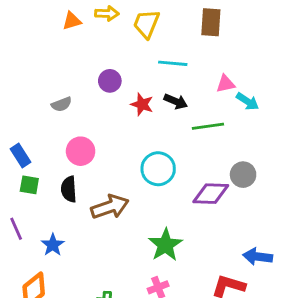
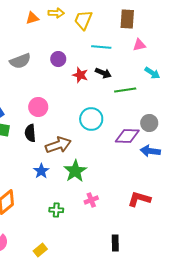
pink triangle: (225, 84) -> (139, 45), moved
gray semicircle: (61, 104) -> (20, 61), moved, size x1.5
blue star: (53, 245) -> (41, 171), moved
green star: (165, 245) -> (75, 171), moved
blue arrow: (258, 257) -> (150, 151), moved

